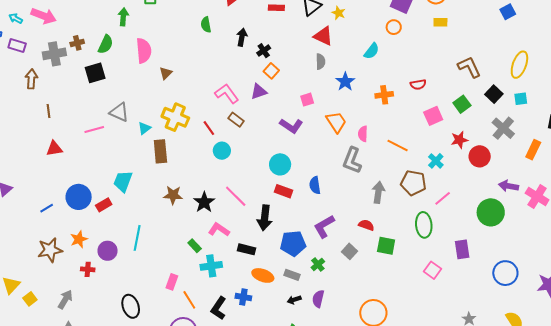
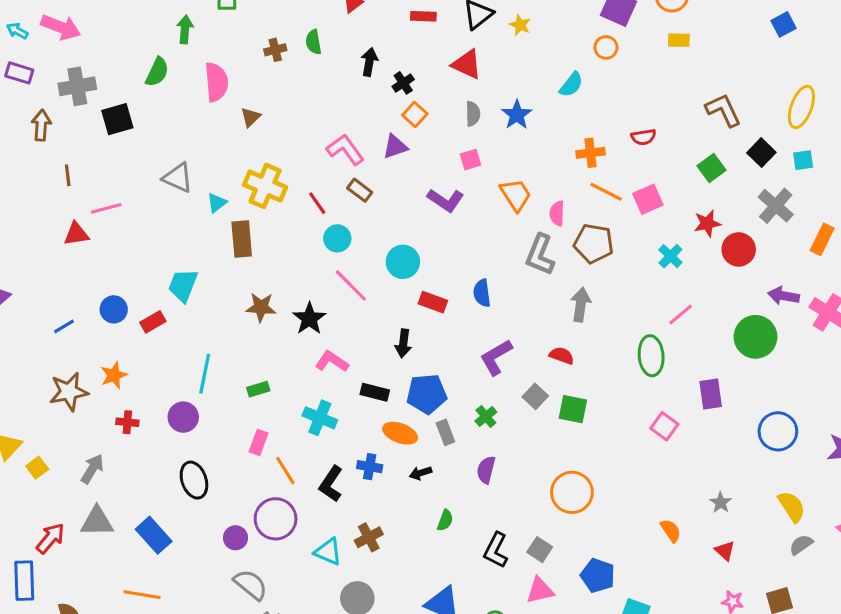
red triangle: (323, 36) -> (467, 64), moved
brown cross: (77, 43) -> (275, 50), moved
gray semicircle: (320, 62) -> (473, 114), moved
black square: (95, 73) -> (117, 119), moved
blue star: (345, 82) -> (517, 115), moved
pink square: (433, 116) -> (648, 199), moved
pink line: (94, 129) -> (106, 208), moved
orange line: (398, 146) -> (606, 192), moved
cyan circle: (280, 164) -> (403, 262), moved
brown pentagon: (413, 183) -> (594, 243), moved
pink line: (236, 196) -> (351, 285), moved
blue circle: (79, 197) -> (114, 309), size x0.7
black arrow: (265, 218) -> (403, 343), size x0.7
blue pentagon: (293, 243) -> (427, 394), moved
green rectangle: (195, 246) -> (258, 389), moved, turned -64
green square: (386, 246) -> (573, 409), moved
purple circle: (108, 251) -> (183, 417), moved
cyan cross: (211, 266) -> (320, 418), turned 30
gray rectangle: (292, 275) -> (445, 432), turned 49
black arrow: (294, 300) -> (421, 473), moved

